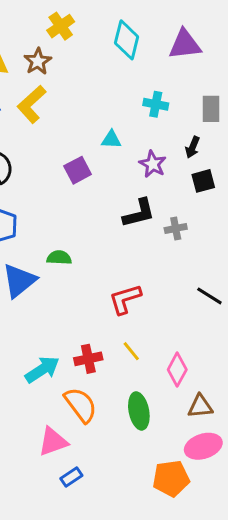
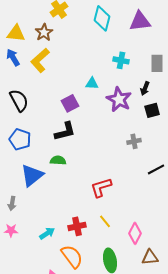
purple star: (153, 164) -> (119, 99), size x1.4
black L-shape: (139, 213) -> (65, 131), moved
black line: (209, 296) -> (156, 169), moved, turned -60
cyan arrow: (42, 370) -> (47, 233), size x0.7

